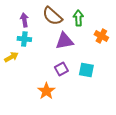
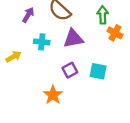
green arrow: (78, 18) -> (103, 15), moved
purple arrow: (24, 20) -> (28, 15), turned 40
cyan cross: (24, 39) -> (42, 42), moved

